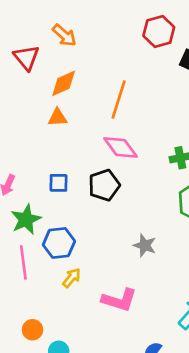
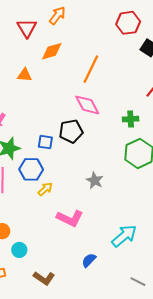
orange arrow: (64, 35) -> (57, 15), turned -102
orange triangle: (58, 117) -> (25, 75), moved
blue square: (58, 183) -> (45, 142), moved
yellow arrow: (72, 278) -> (45, 189), moved

